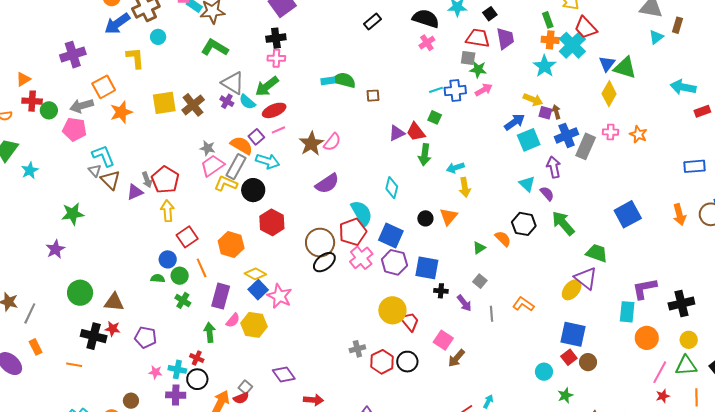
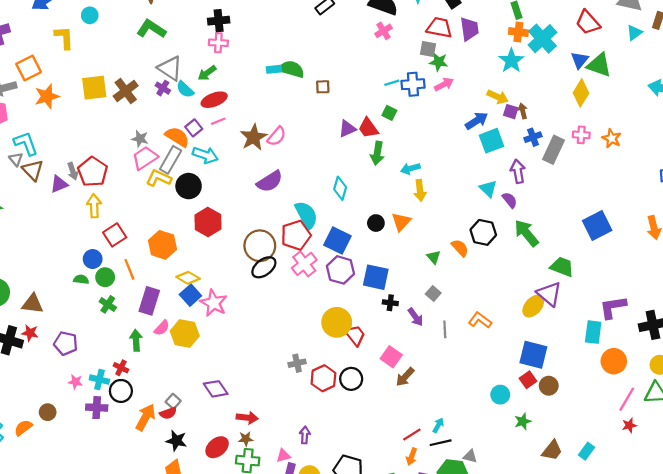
red trapezoid: (586, 28) -> (588, 22), moved
green arrow: (267, 86) -> (207, 73), size x0.7
blue cross: (567, 135) -> (533, 137), size x0.7
green triangle: (479, 248) -> (434, 257), turned -40

